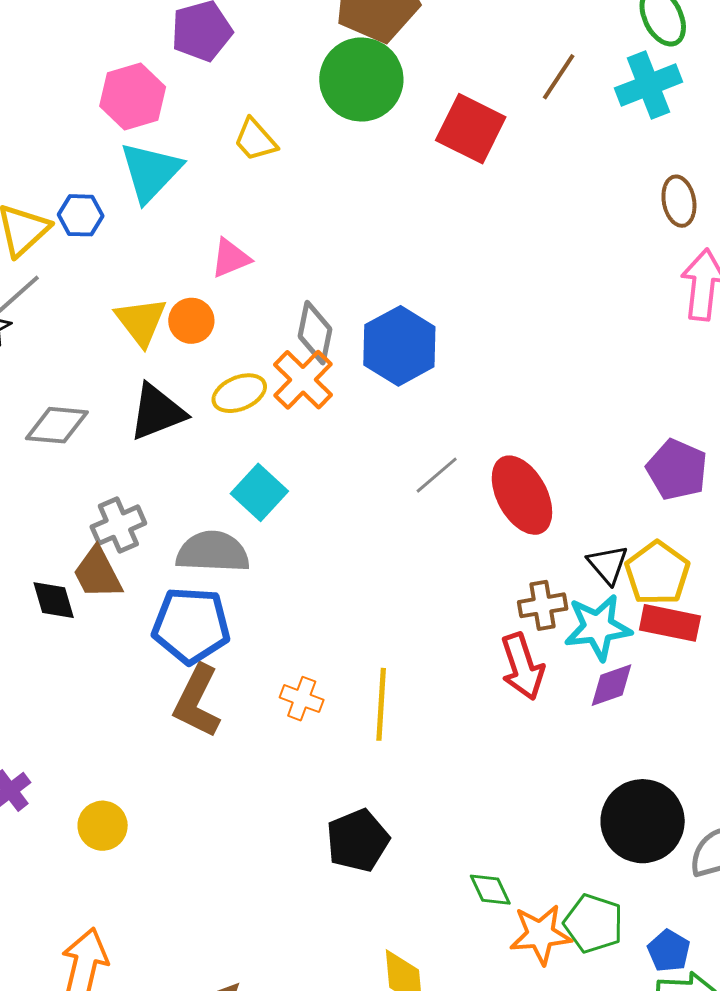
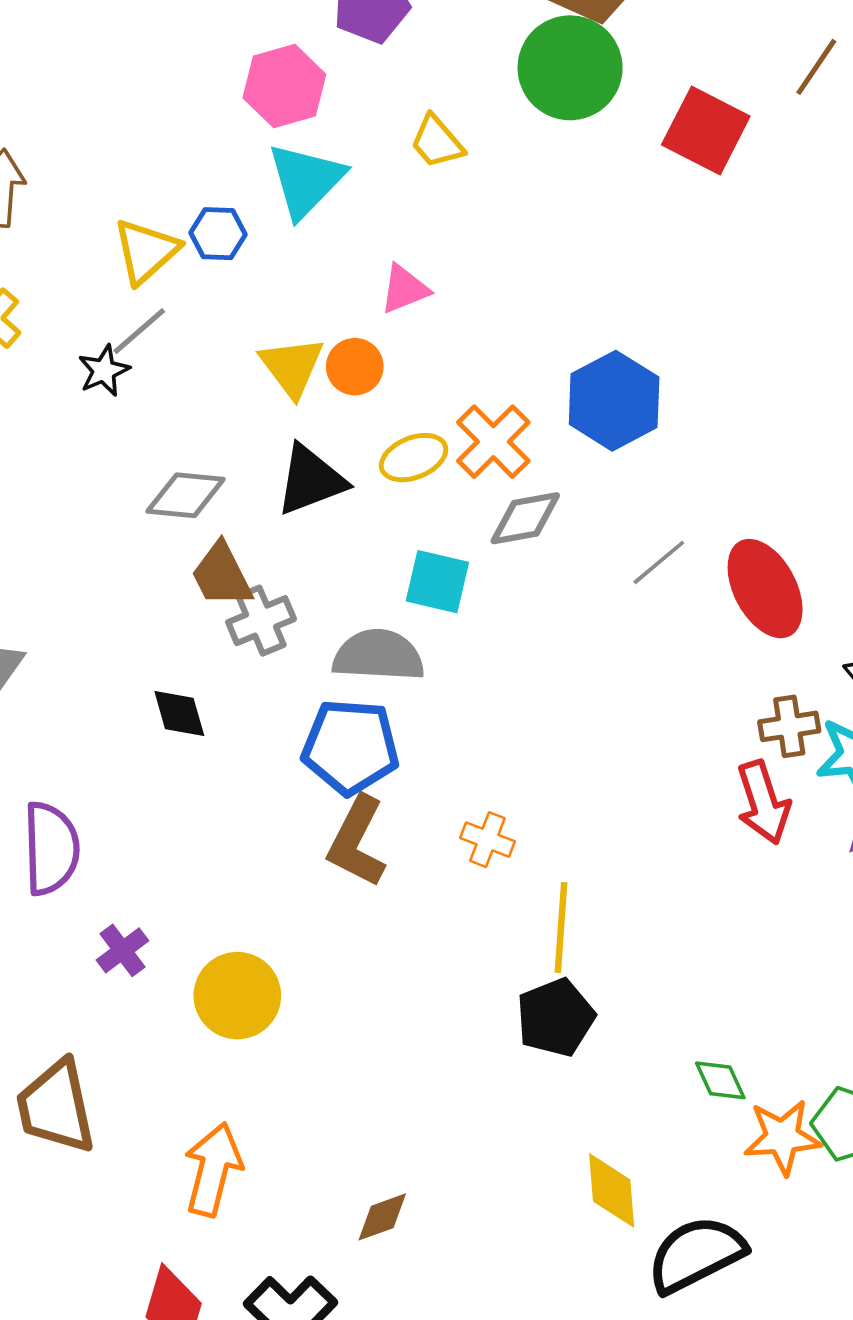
gray diamond: (315, 333) -> (525, 518), moved, turned 68
cyan square: (259, 492) -> (437, 582), turned -30
brown trapezoid: (98, 573) -> (222, 575), moved
yellow line: (381, 704) -> (561, 928), moved
yellow circle: (103, 826) -> (237, 996), size x1.4

